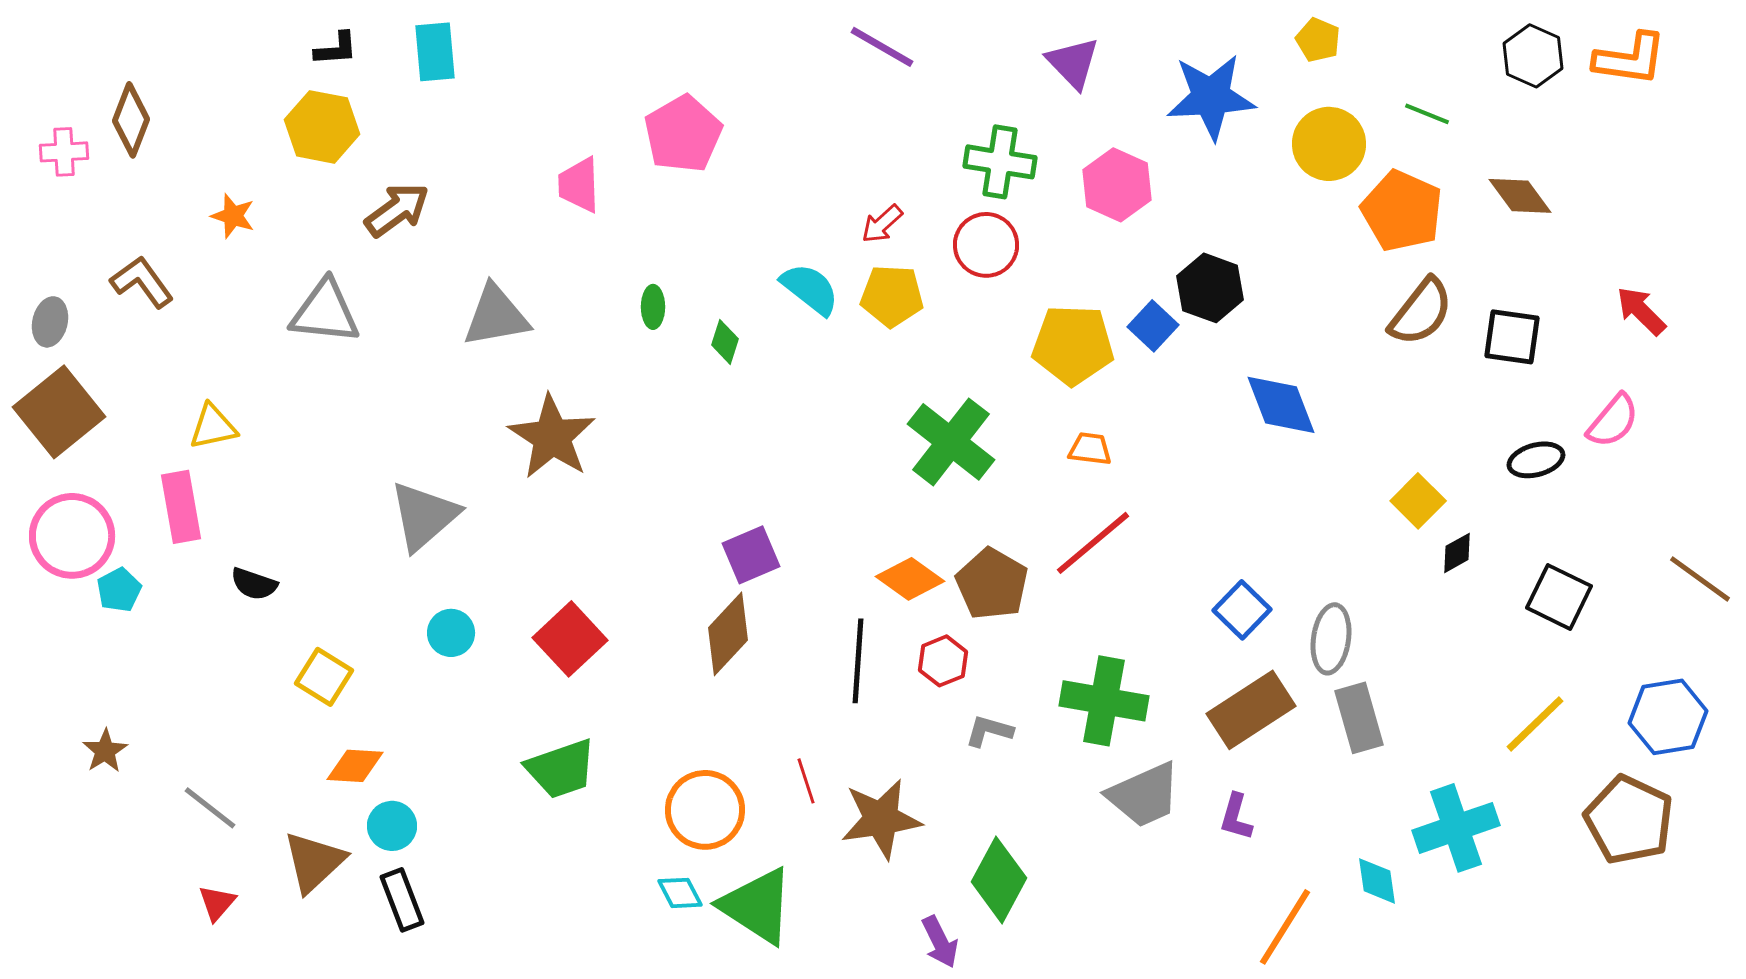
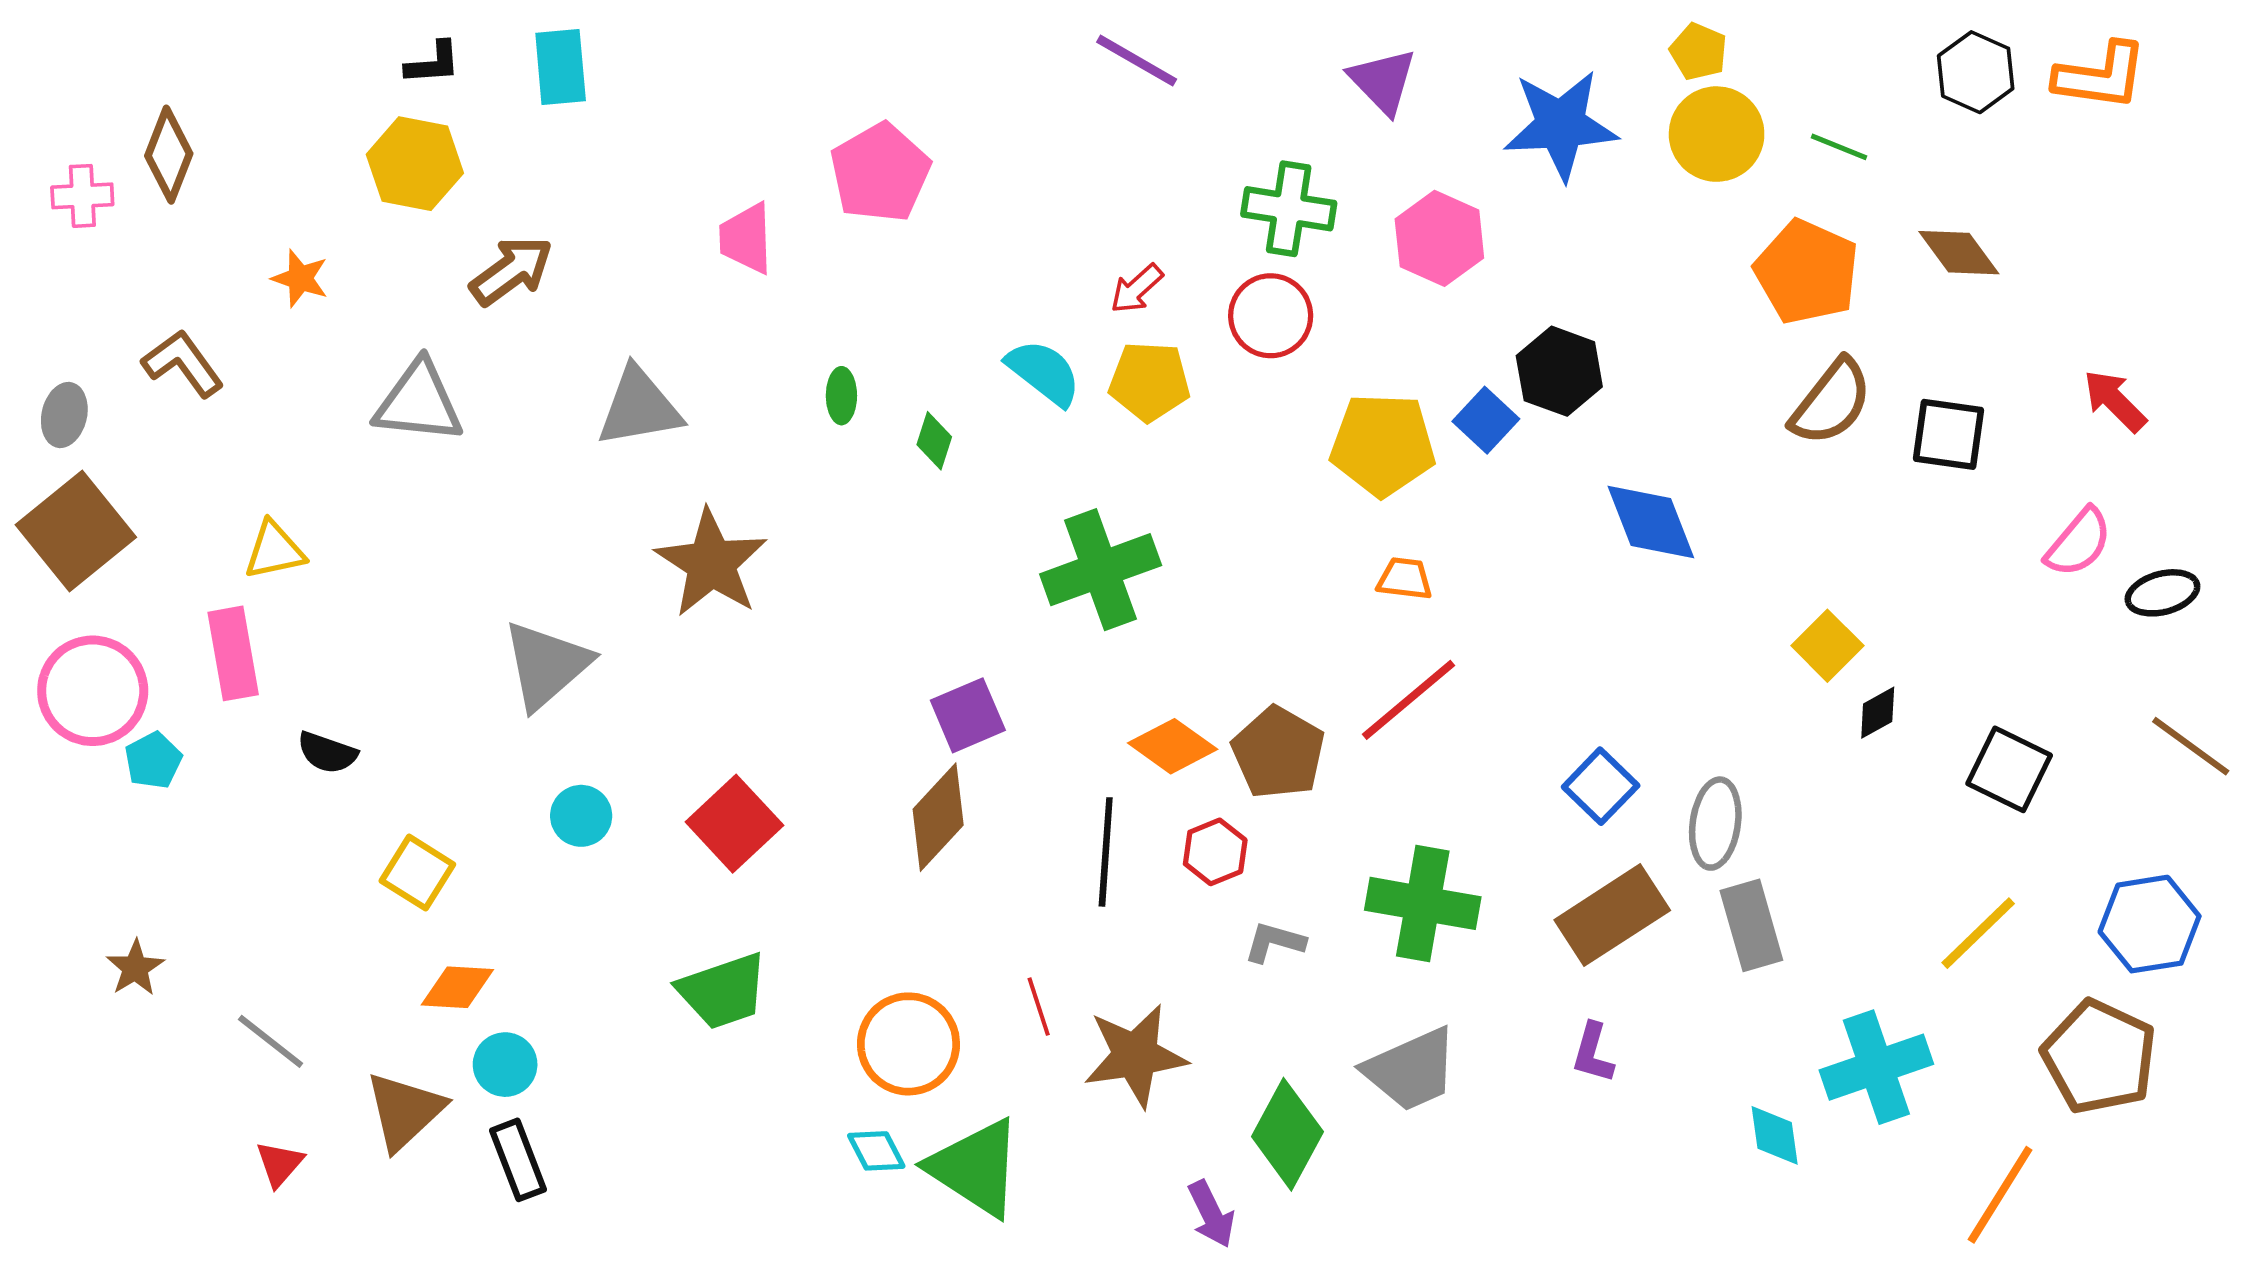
yellow circle: (1329, 144) -> (1717, 134), moved
green cross: (951, 442) -> (1101, 570), moved, turned 32
black ellipse: (1536, 460) -> (2162, 593), moved
gray trapezoid: (1144, 795) -> (1411, 1070), moved
orange line: (1285, 927) -> (2000, 1195), moved

